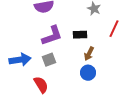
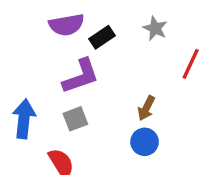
black rectangle: (80, 35) -> (102, 37), moved, turned -32
blue arrow: (20, 60) -> (24, 119), turned -75

